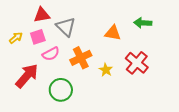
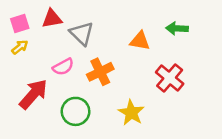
pink square: (38, 37) -> (20, 24), moved
yellow star: (106, 70) -> (131, 113), moved, size x1.5

